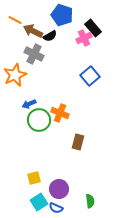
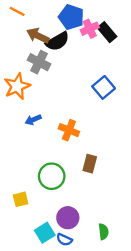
orange line: (15, 20) -> (17, 11), moved
black semicircle: (50, 36) -> (57, 41), size x1.5
pink cross: (84, 38) -> (90, 29), moved
green circle: (39, 120) -> (52, 176), moved
yellow square: (34, 178) -> (21, 199), moved

